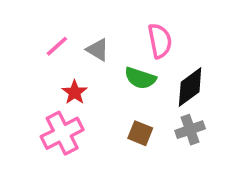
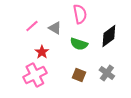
pink semicircle: (160, 41) -> (80, 14), moved
black diamond: (190, 87) -> (109, 36), moved
gray cross: (190, 130) -> (107, 73), turned -35

